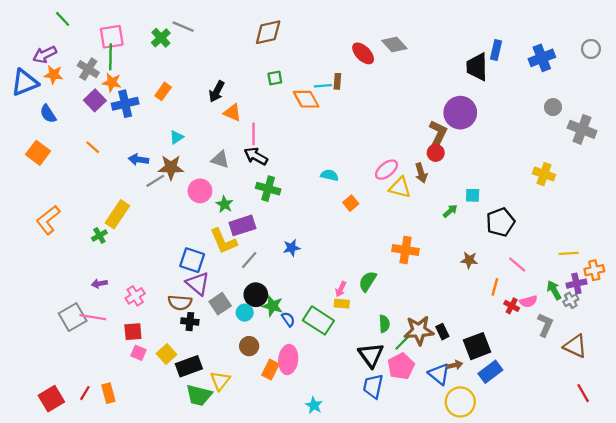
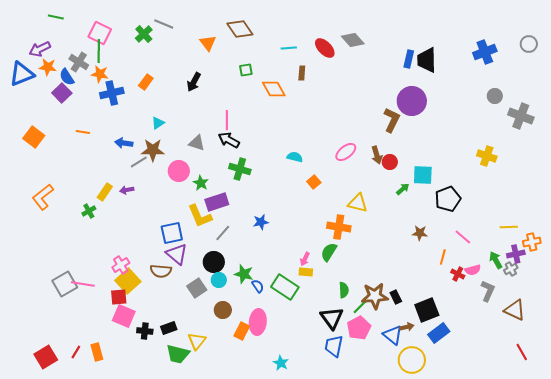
green line: (63, 19) -> (56, 17), turned -35
brown diamond: (268, 32) -> (240, 29), turned 68
pink square: (112, 37) -> (100, 33), turned 35
blue rectangle: (496, 50) -> (409, 59), moved
cyan line: (323, 86) -> (289, 48), moved
purple square: (95, 100) -> (62, 93), moved
orange triangle: (232, 113) -> (208, 43), moved, turned 30
blue semicircle: (48, 114) -> (67, 77), moved
orange line: (93, 147) -> (83, 132), turned -32
red circle: (436, 153) -> (390, 162), moved
yellow triangle: (400, 187) -> (358, 203), moved
cyan square: (473, 195) -> (423, 175), size x1.5
yellow rectangle: (117, 214) -> (105, 192), size x0.7
orange cross: (406, 250) -> (339, 227), moved
blue square: (192, 260) -> (172, 233), turned -30
purple arrow: (99, 284) -> (127, 190), moved
black circle: (256, 295) -> (214, 262), moved
gray square: (220, 304) -> (197, 288), moved
black cross: (190, 322) -> (145, 331), moved
pink square: (139, 353) -> (124, 316), size x1.6
yellow square: (166, 354) -> (128, 281), moved, size x1.4
black rectangle: (189, 366) -> (169, 328), size x0.7

